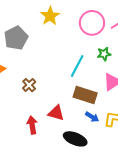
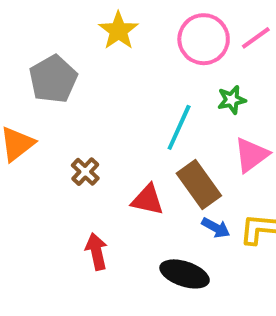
brown rectangle: (85, 95) -> (199, 184), turned 40
red triangle: (56, 113) -> (148, 200), moved

